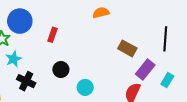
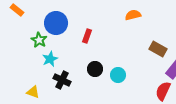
cyan circle: (85, 87) -> (118, 75), moved

